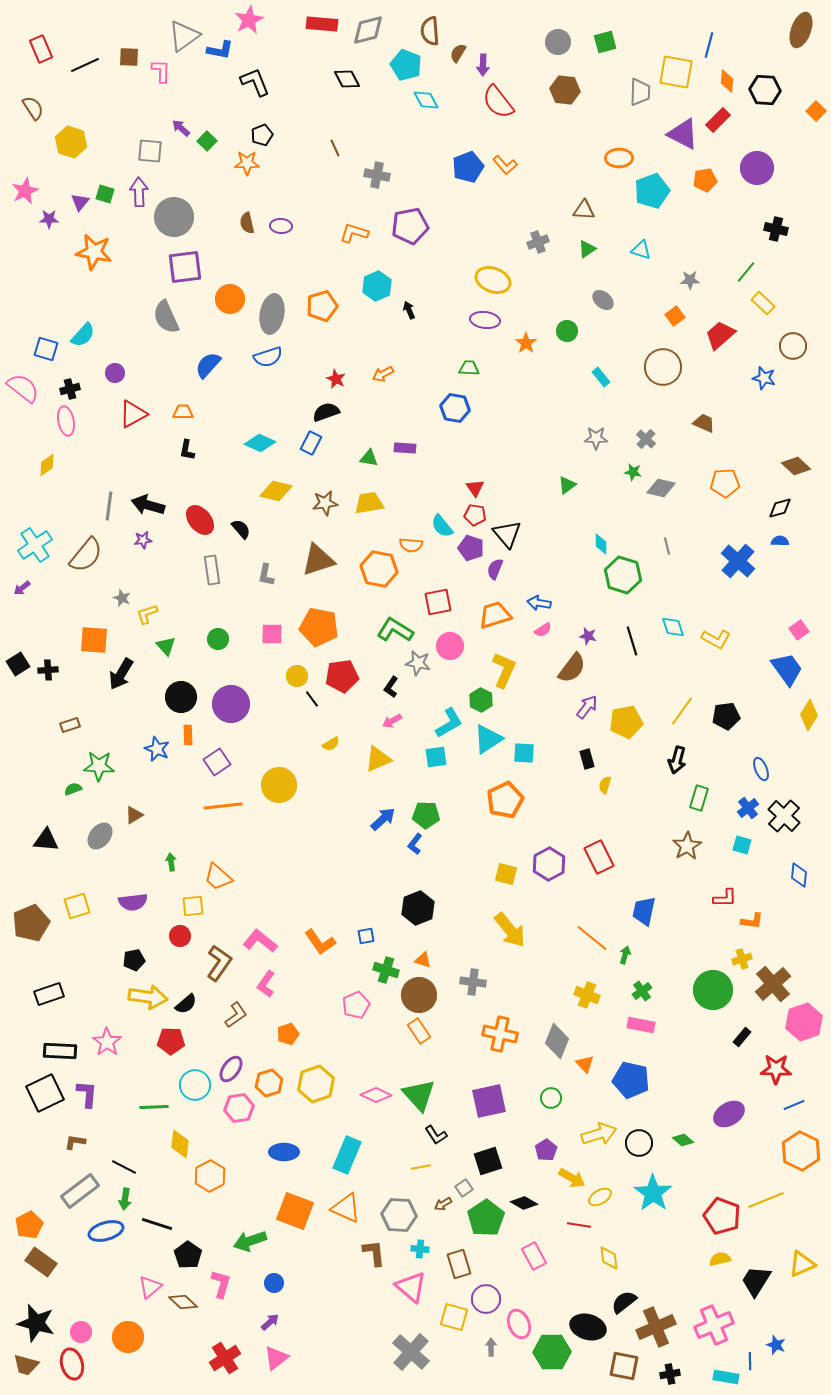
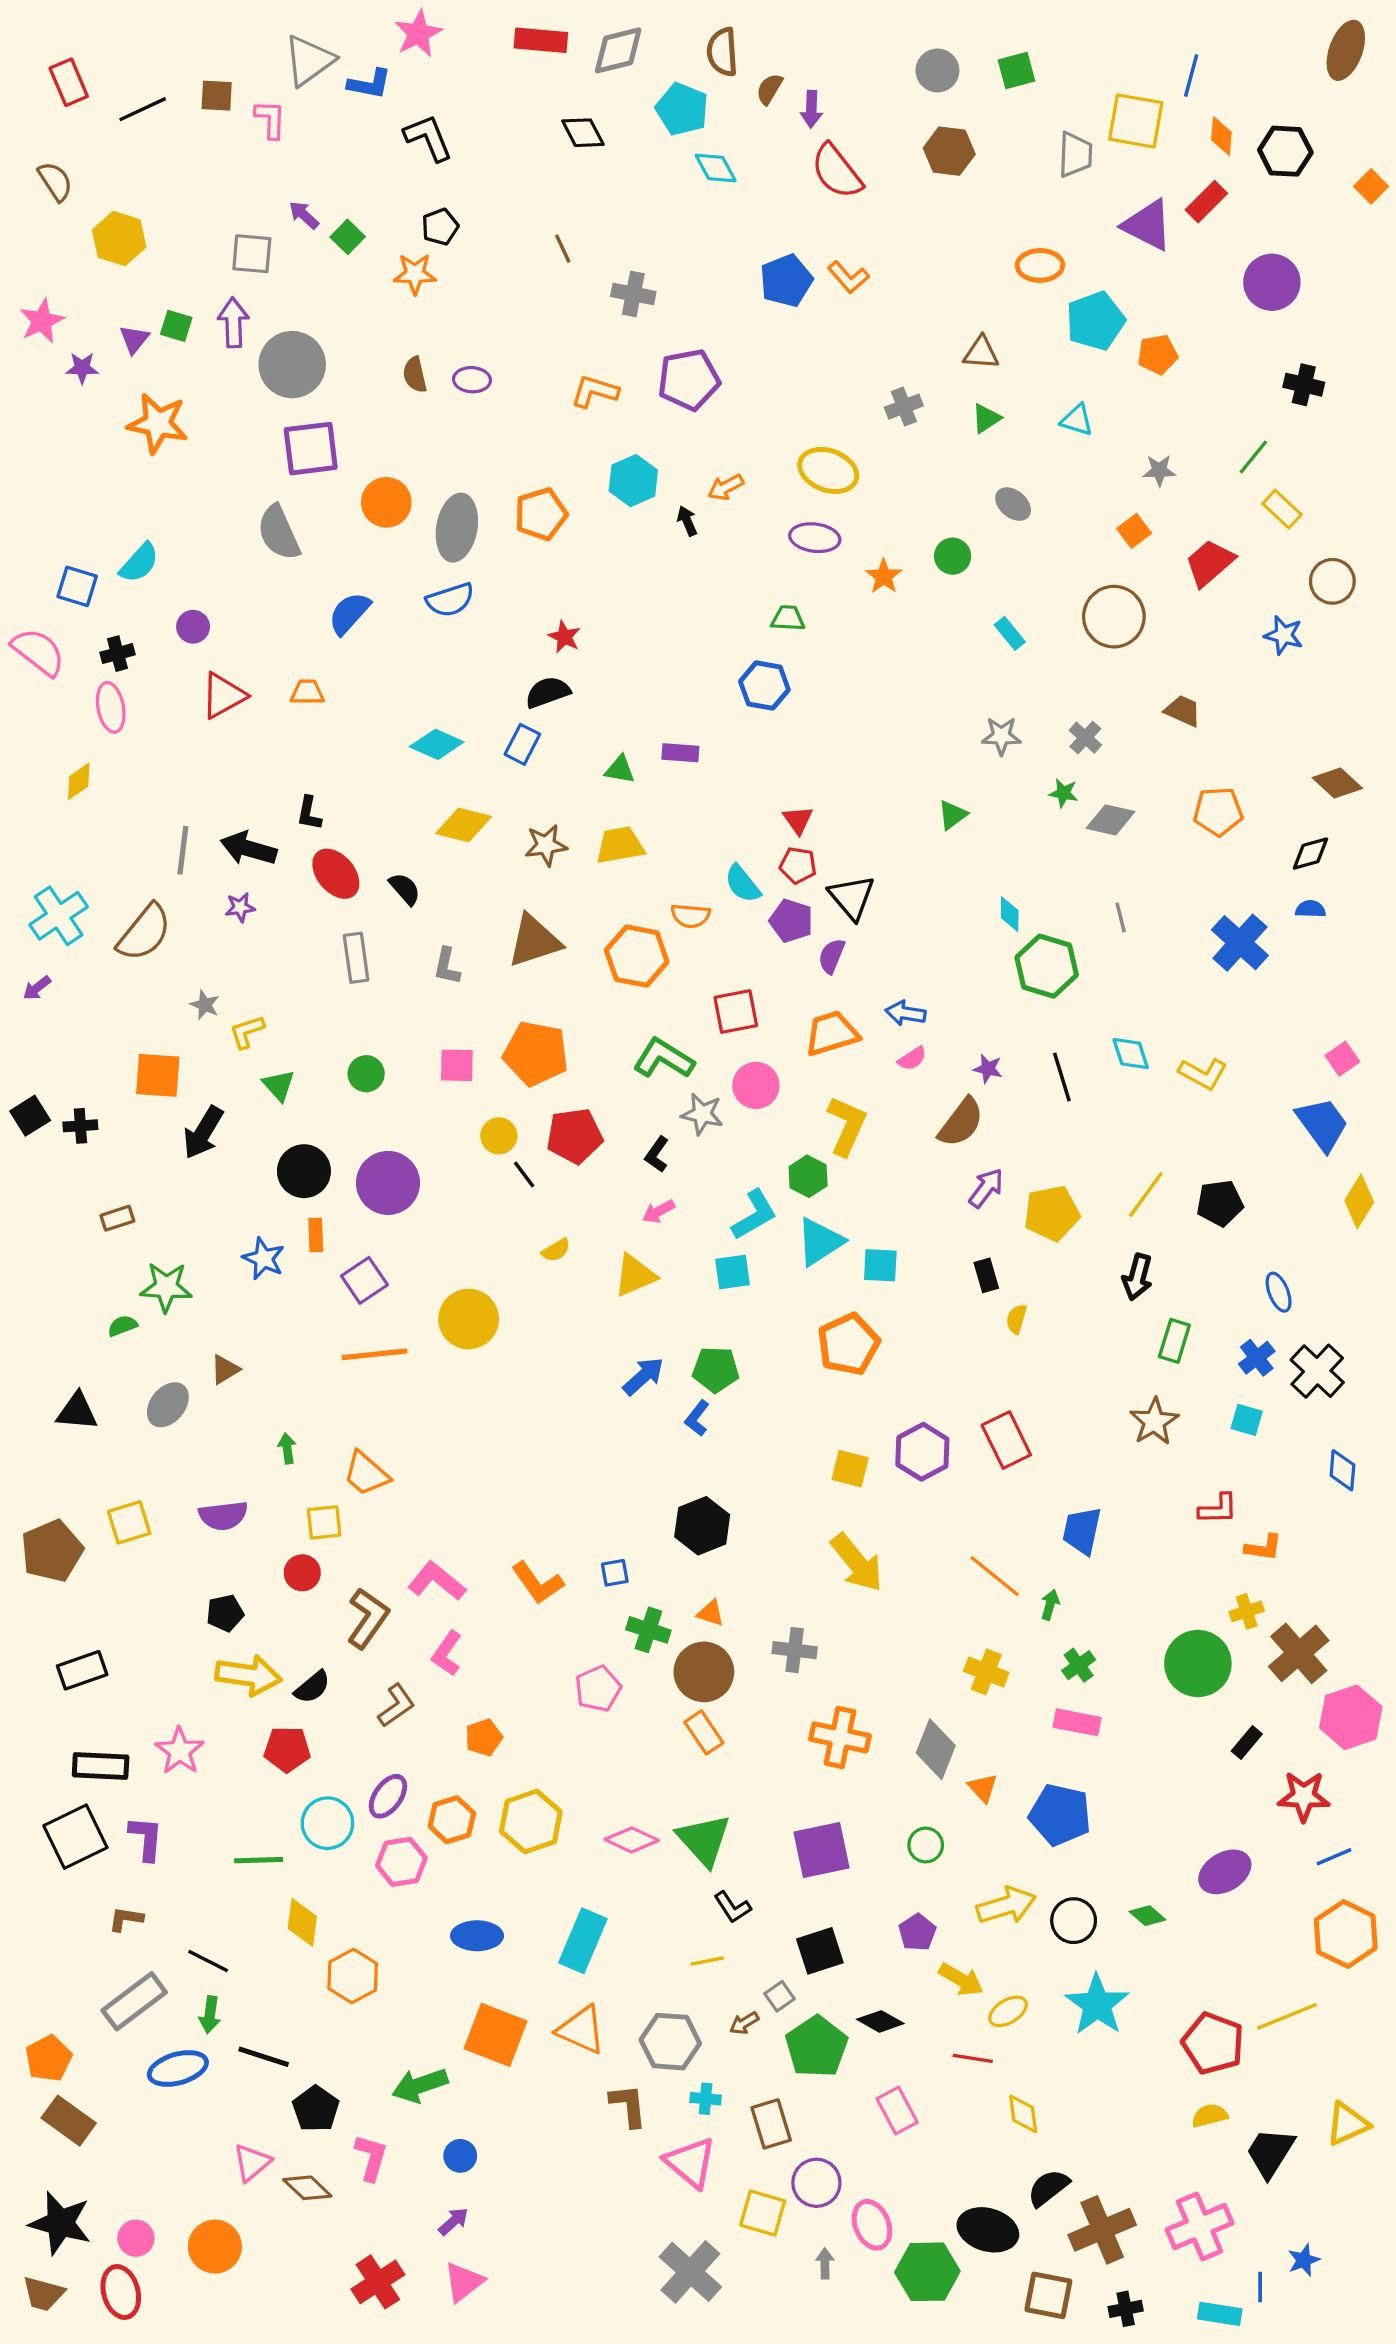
orange pentagon: (705, 180) -> (1158, 354), moved
orange arrow: (383, 374) -> (726, 487), moved
black L-shape: (187, 450) -> (309, 813), moved
blue star: (776, 1345) -> (1304, 2260), turned 30

